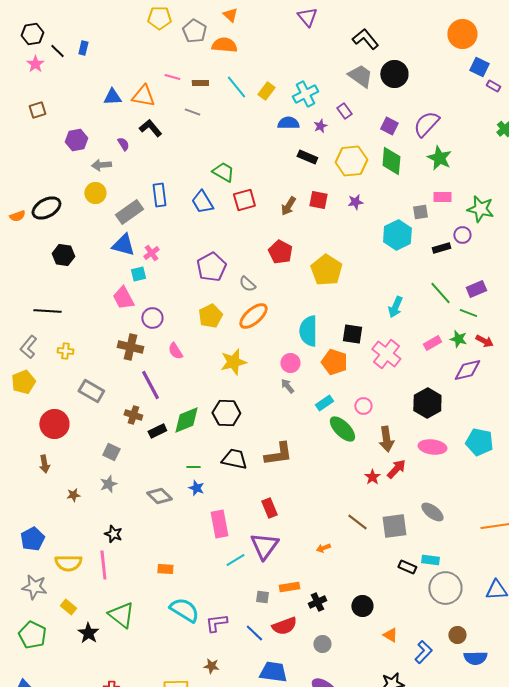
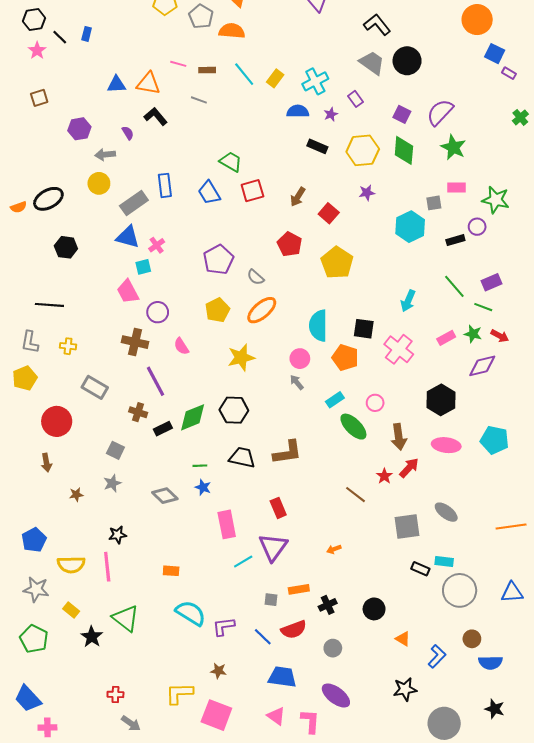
red square: (318, 200) -> (329, 213), moved, turned 30
gray L-shape: (28, 347) -> (30, 342), turned -30
brown line: (357, 522) -> (355, 495), moved
black star: (113, 534) -> (117, 535), turned -30

